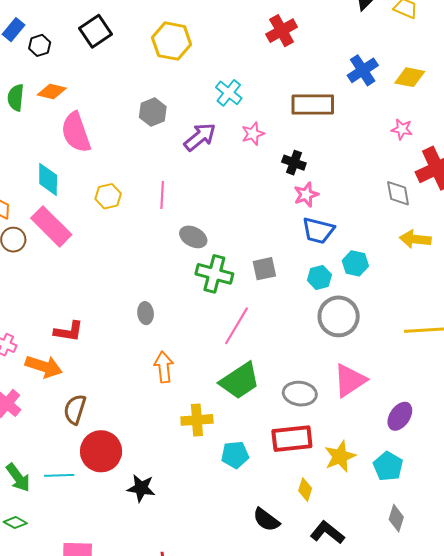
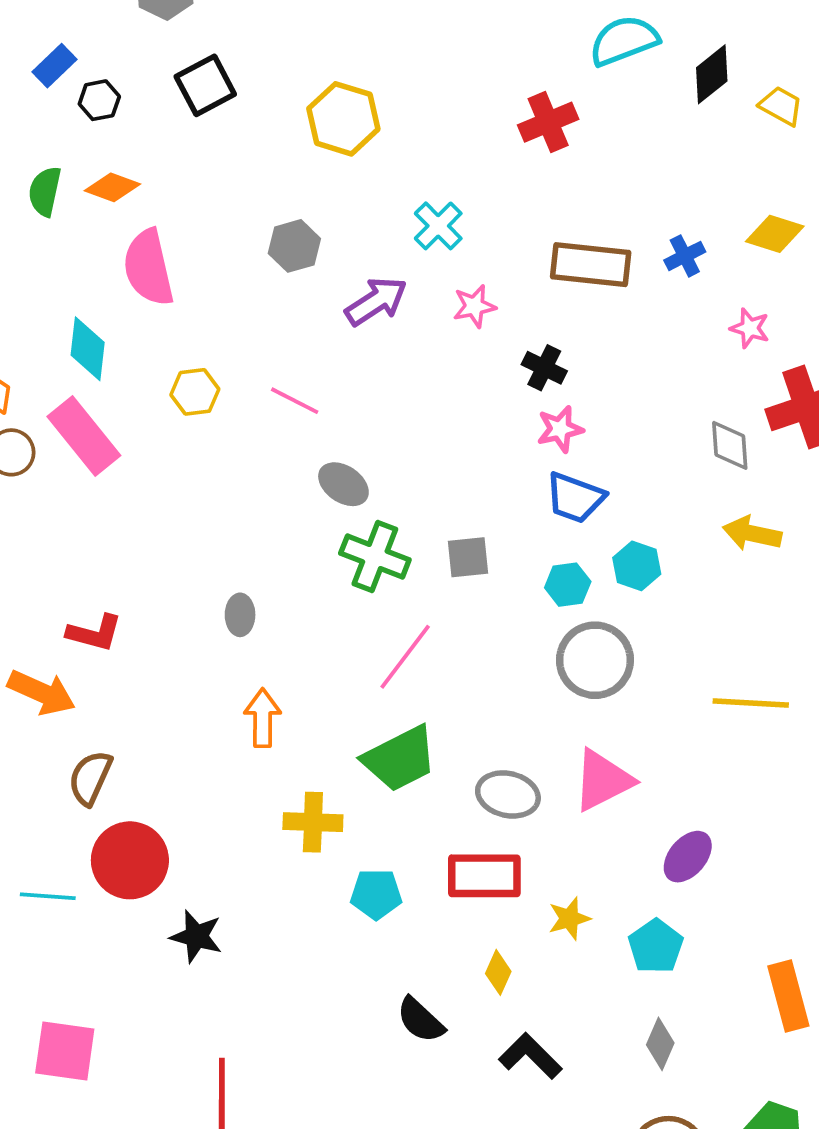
blue cross: (363, 70) -> (685, 256), moved, size x0.7
pink line: (162, 195) -> (295, 401), turned -72
yellow star: (340, 456) -> (569, 918), size x0.7

